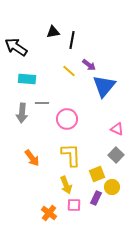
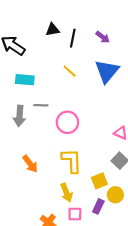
purple arrow: (89, 65) -> (103, 37), moved
blue triangle: (104, 86) -> (107, 71), moved

